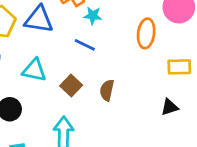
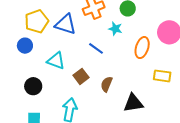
cyan star: (93, 16) -> (115, 29), moved
black triangle: (170, 107) -> (133, 103), moved, size x1.5

